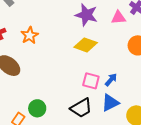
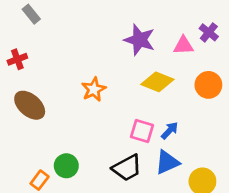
orange star: (30, 35) -> (94, 89), moved
yellow diamond: (86, 45) -> (157, 82), moved

